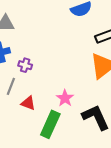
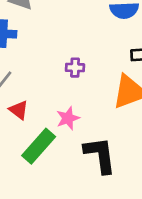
purple cross: (25, 65) -> (75, 68), moved, turned -32

